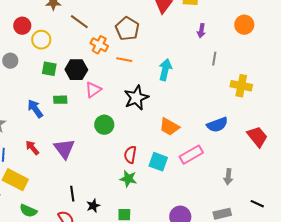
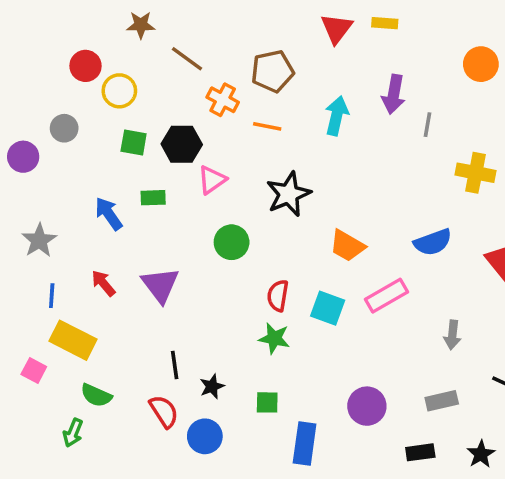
brown pentagon: (127, 29) -> (273, 71), turned 30
purple arrow: (201, 31) -> (394, 94), moved, size x1.5
cyan arrow: (165, 70) -> (337, 116), moved

